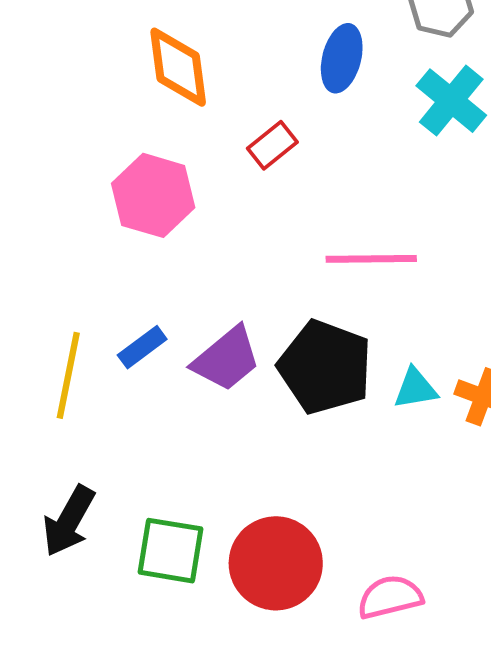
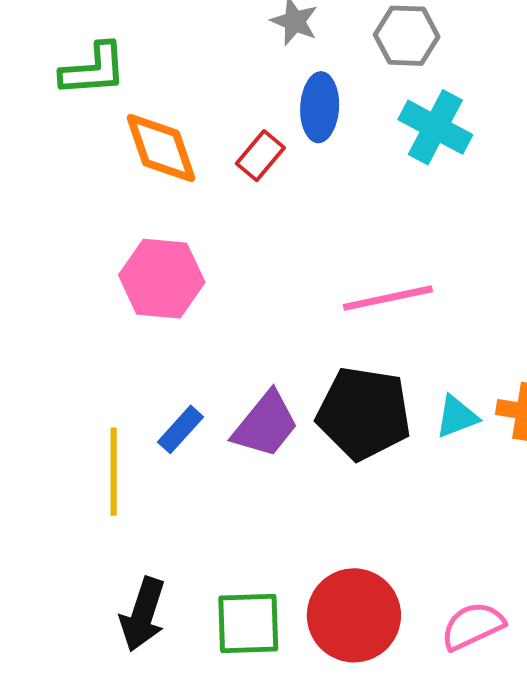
red rectangle: (272, 145) -> (260, 156), moved

